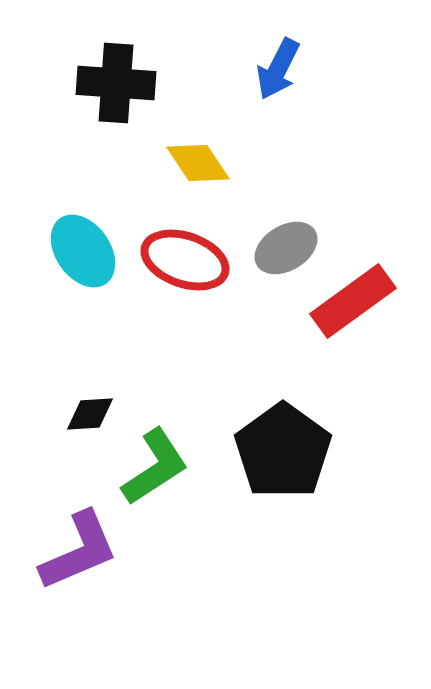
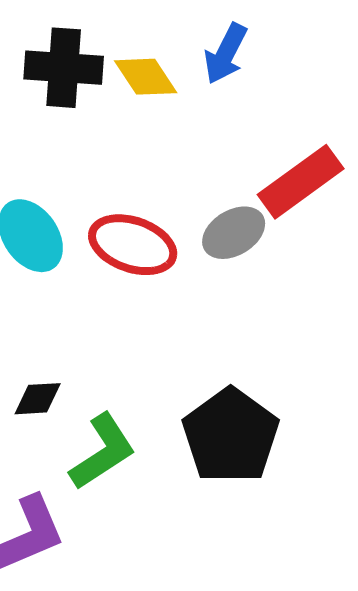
yellow diamond: (198, 163) -> (146, 77), moved
red rectangle: (353, 301) -> (301, 182), moved

